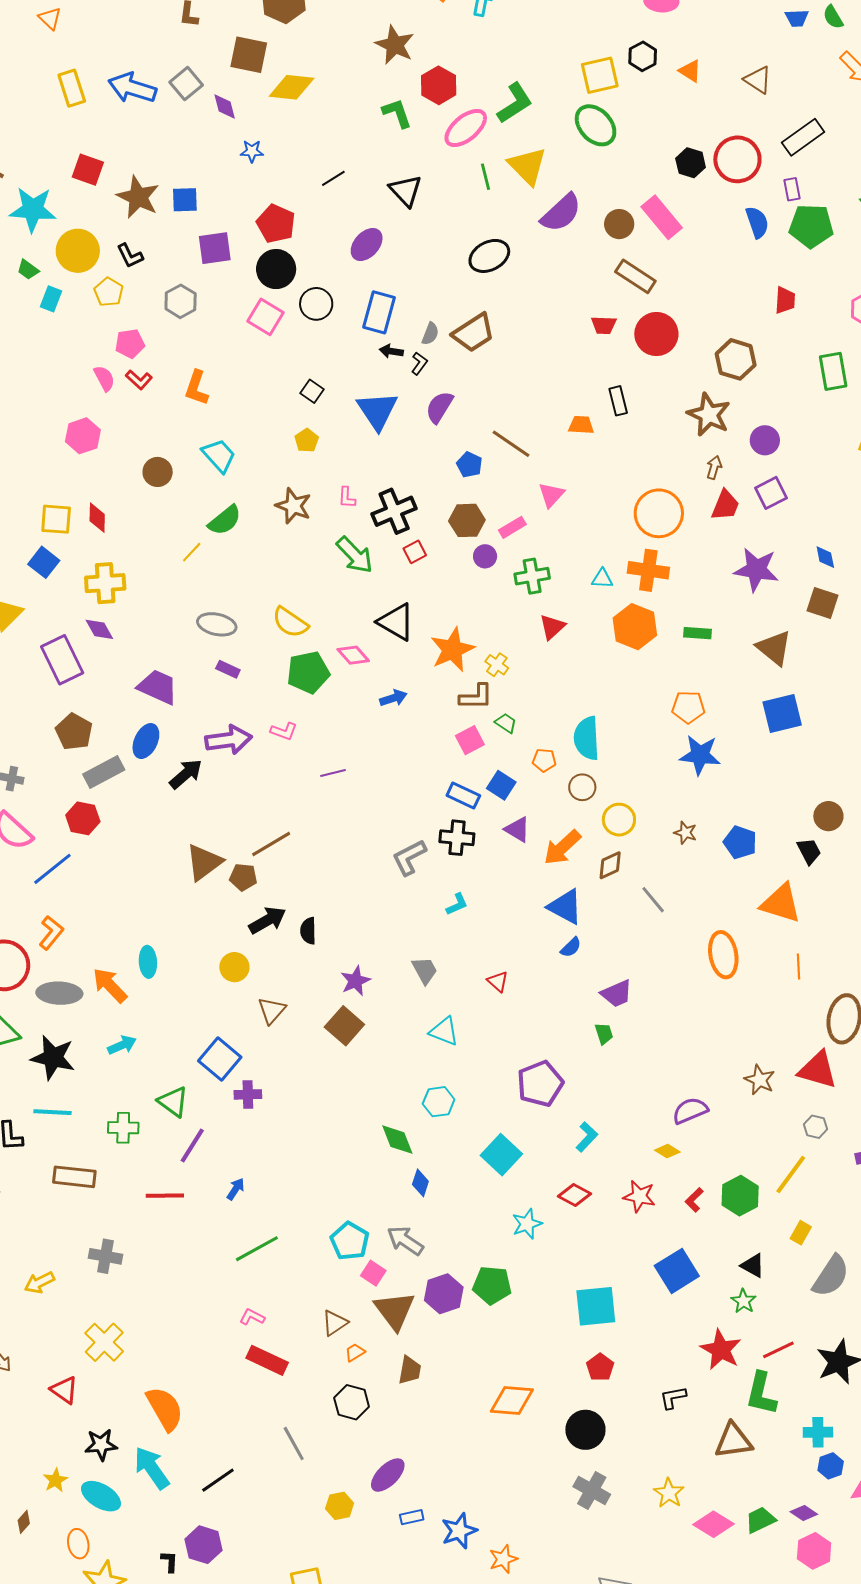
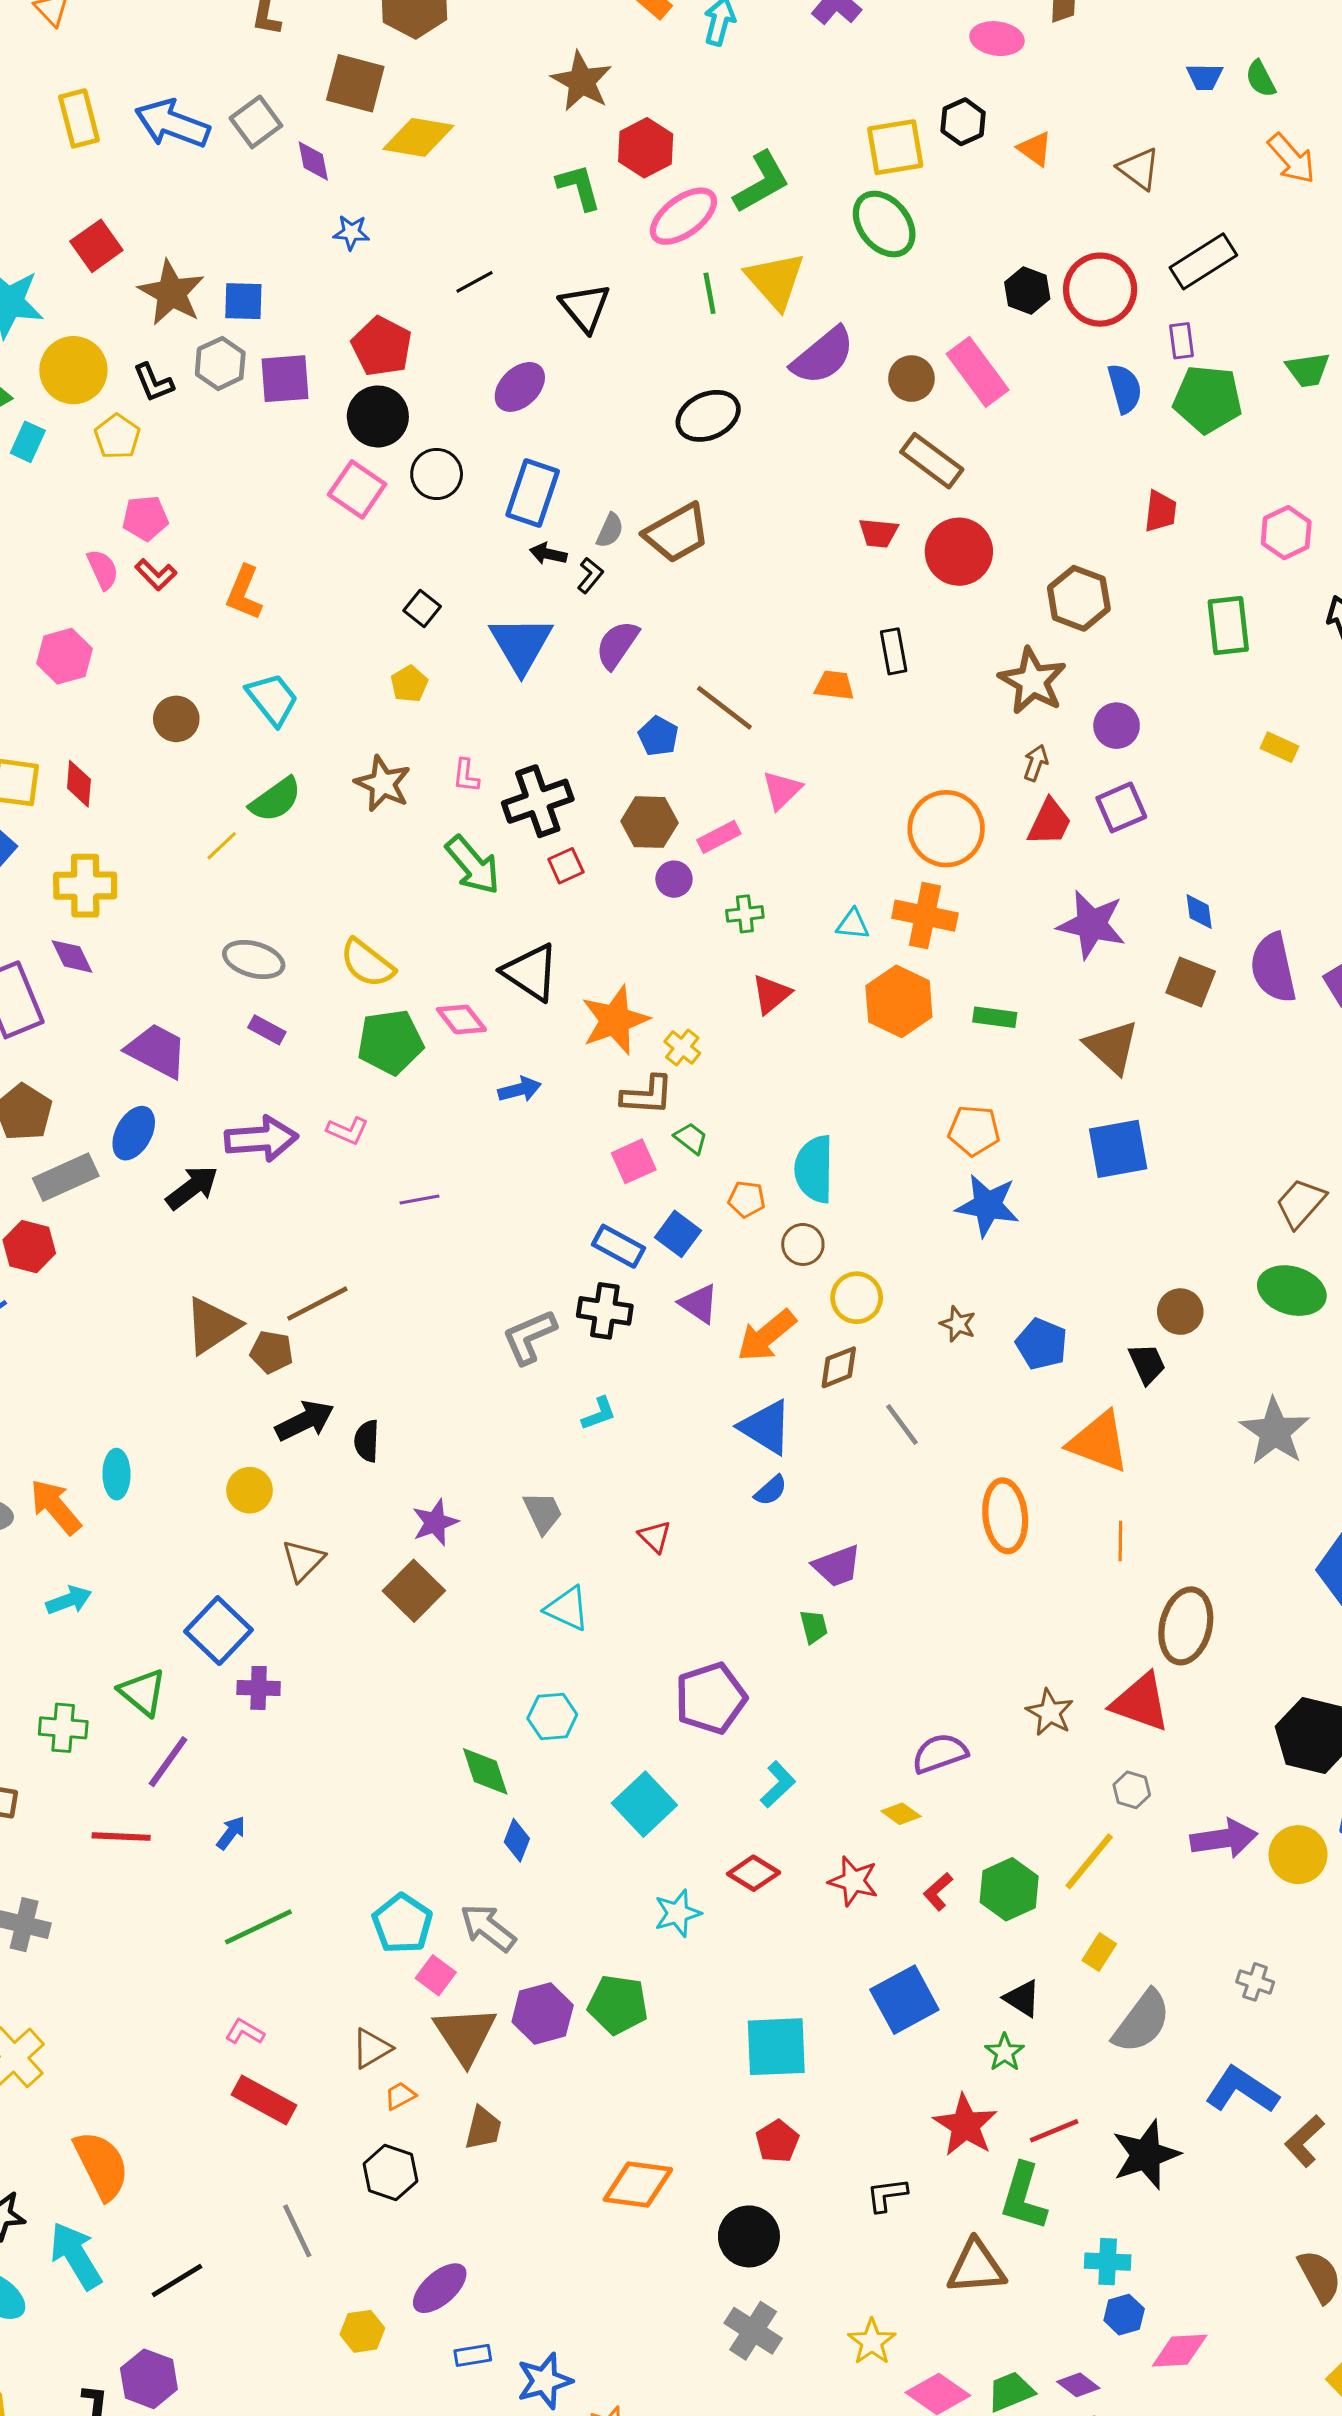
red square: (88, 170) -> (96, 246), turned 32
gray hexagon: (181, 301) -> (220, 363), moved
green cross: (532, 576) -> (745, 914), size x0.7

